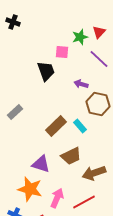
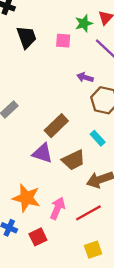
black trapezoid: (46, 71) -> (26, 37), moved
cyan rectangle: (80, 126) -> (98, 138), moved
purple triangle: (41, 164) -> (43, 153), moved

